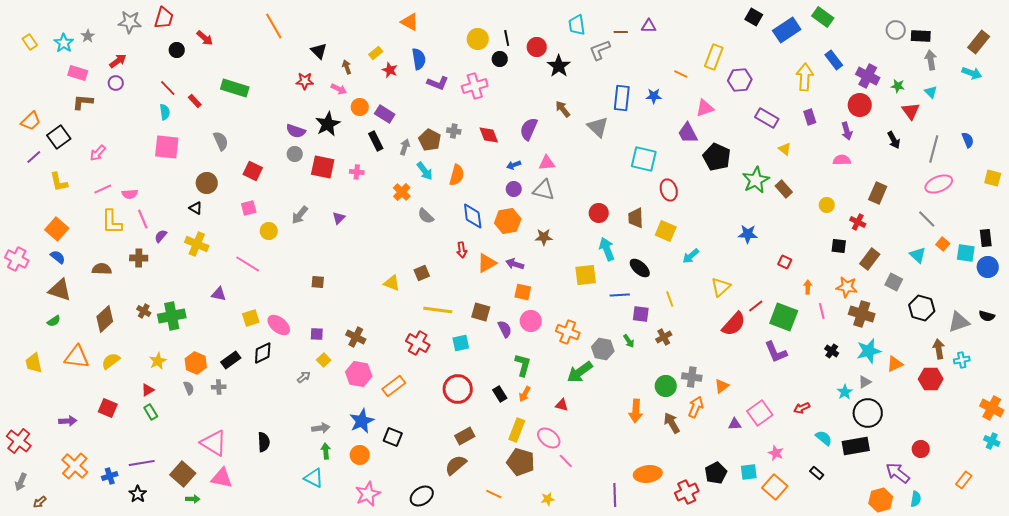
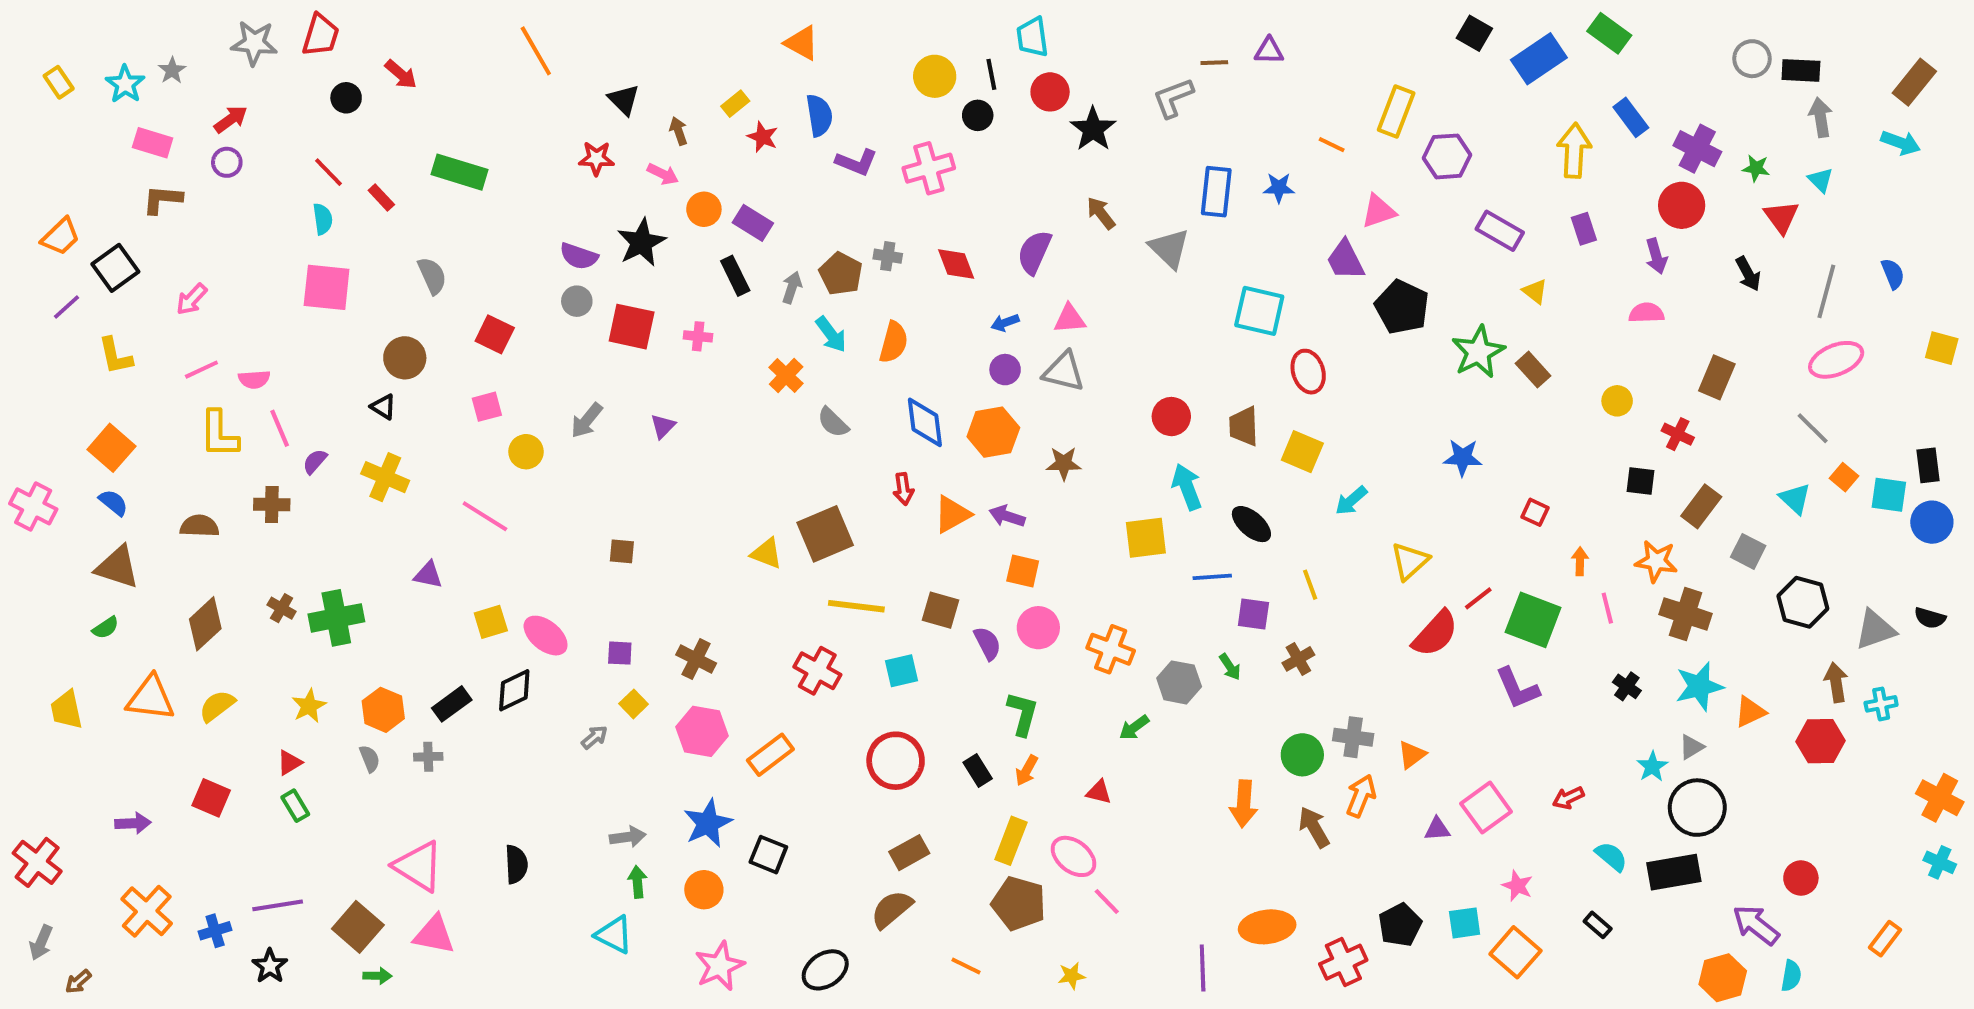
cyan trapezoid: (577, 25) -> (1032, 37), moved
brown square: (422, 273) -> (825, 534), size x1.8
green arrow: (580, 372) -> (1134, 727), size x0.6

